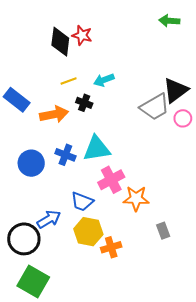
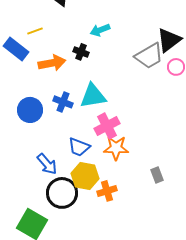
yellow line: (69, 81) -> (35, 31), moved
orange star: (136, 198) -> (116, 148), moved
blue arrow: (49, 219) -> (47, 164), turned 80
black circle: (24, 239) -> (62, 193), moved

